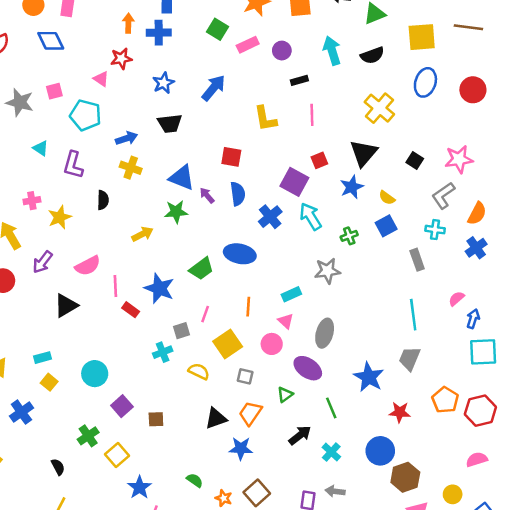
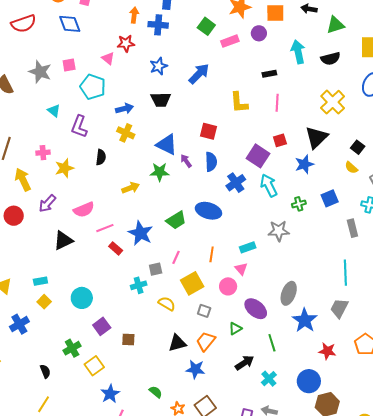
purple circle: (282, 51) -> (259, 33), moved
yellow semicircle: (387, 198) -> (351, 168), moved
pink line: (115, 286) -> (105, 228), turned 66
gray ellipse: (325, 333) -> (289, 293), moved

